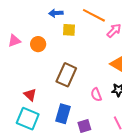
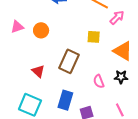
yellow square: (69, 30) -> (94, 37), moved
red triangle: (30, 95) -> (38, 71), moved

